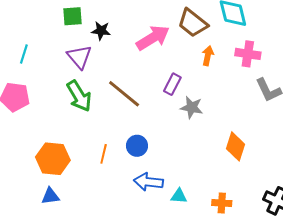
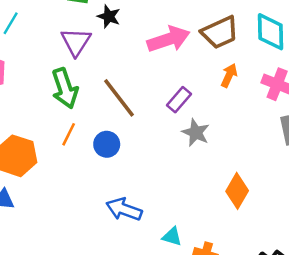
brown trapezoid: (193, 23) -> (220, 32), turned -76
blue circle: (137, 146) -> (107, 144), moved
orange line: (104, 154) -> (69, 134), moved
cyan triangle: (179, 196) -> (172, 237), moved

